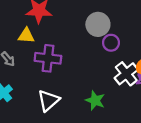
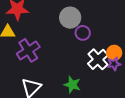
purple cross: (48, 58) -> (28, 50), turned -35

